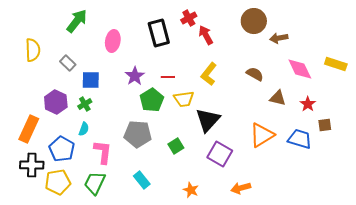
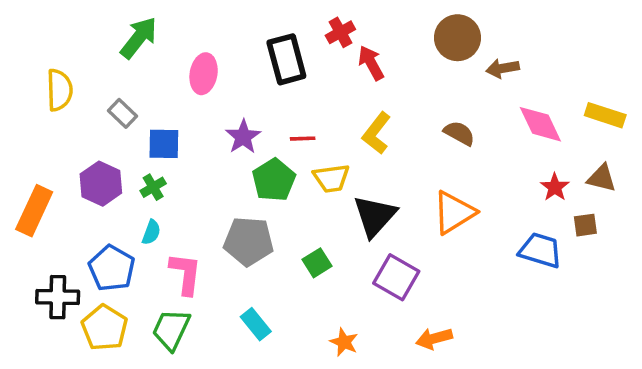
brown triangle: (278, 98) -> (602, 178), moved
orange rectangle: (29, 129) -> (34, 211), moved
orange triangle: (262, 135) -> (454, 212), moved
yellow pentagon: (58, 182) -> (104, 328), turned -30

